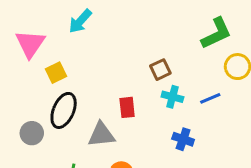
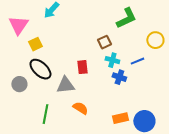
green L-shape: (216, 33) -> (126, 18), moved
black ellipse: (64, 110) -> (40, 69), turned -70
blue cross: (183, 139) -> (119, 77), moved

